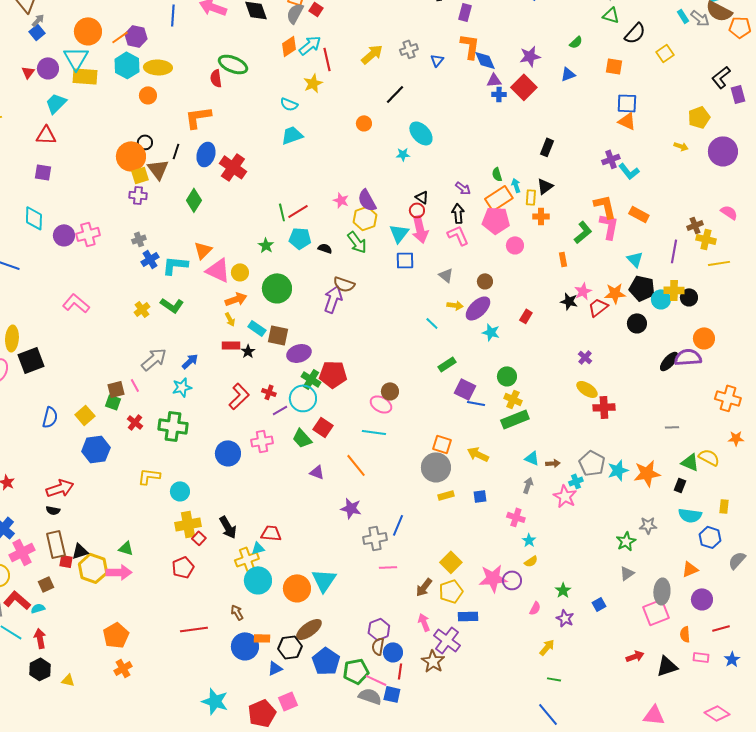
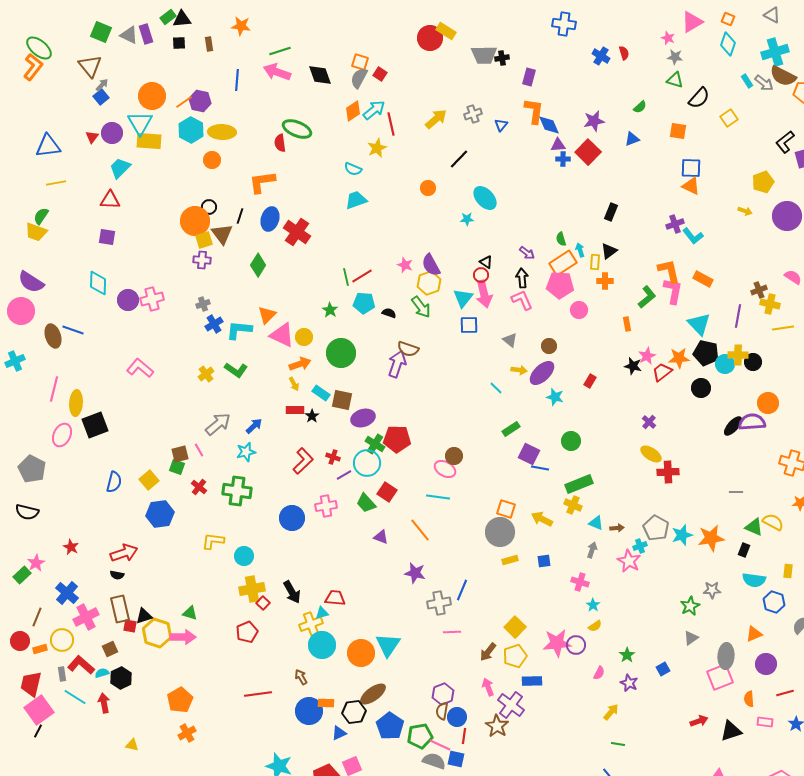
cyan triangle: (635, 259) -> (699, 324), size x1.4
yellow cross: (513, 399) -> (573, 505), moved
black hexagon: (40, 669) -> (121, 678), moved

